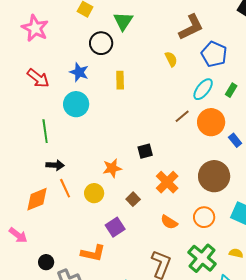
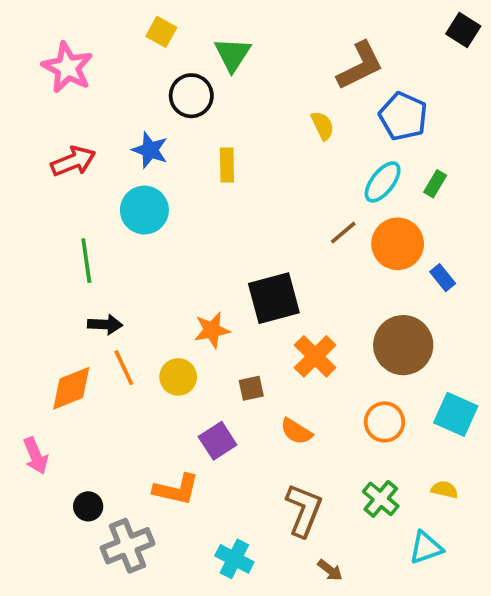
red arrow: (38, 78) -> (73, 161), turned -60
black square: (145, 151) -> (274, 298), size x1.8
brown square: (133, 199) -> (251, 388), turned 32
orange semicircle: (169, 222) -> (296, 431), moved
pink arrow: (18, 235) -> (36, 456), turned 30
green cross: (202, 258) -> (381, 499), size x0.7

